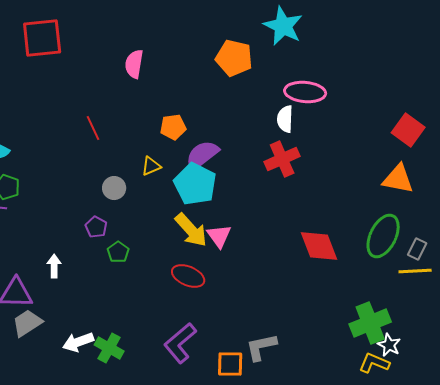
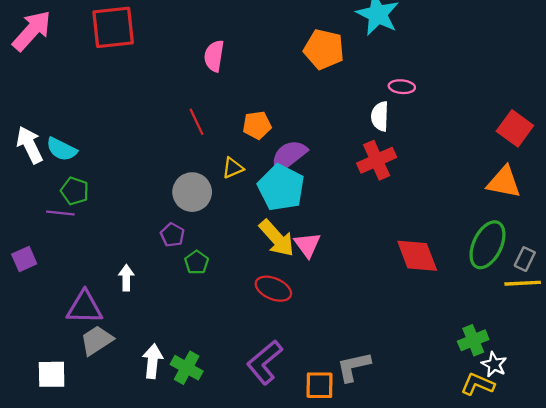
pink ellipse: (305, 92) -> (402, 87), size x0.6
red line: (93, 128) -> (197, 122), moved
gray circle: (114, 188) -> (192, 192), size x1.5
green cross: (370, 323) -> (473, 340), size x0.7
white arrow: (78, 342) -> (153, 361), turned 116

